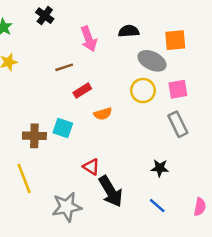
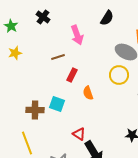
black semicircle: (129, 31) -> (107, 18), moved, turned 126
red rectangle: (82, 91) -> (72, 75), turned -32
orange semicircle: (103, 114) -> (88, 93), turned 88

